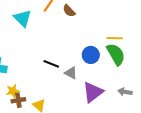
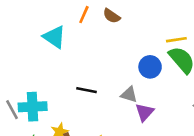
black line: (51, 64) -> (87, 90), moved
purple triangle: (93, 92) -> (145, 112), moved, size x0.7

